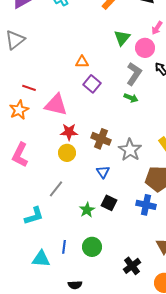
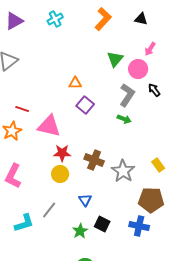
blue triangle: (103, 172) -> (85, 200), moved
cyan L-shape: (34, 216) -> (24, 223), moved

